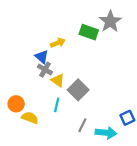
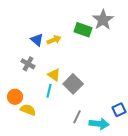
blue triangle: (42, 57) -> (37, 40), moved
gray cross: (45, 70) -> (28, 64), moved
cyan line: (57, 105) -> (49, 91), moved

